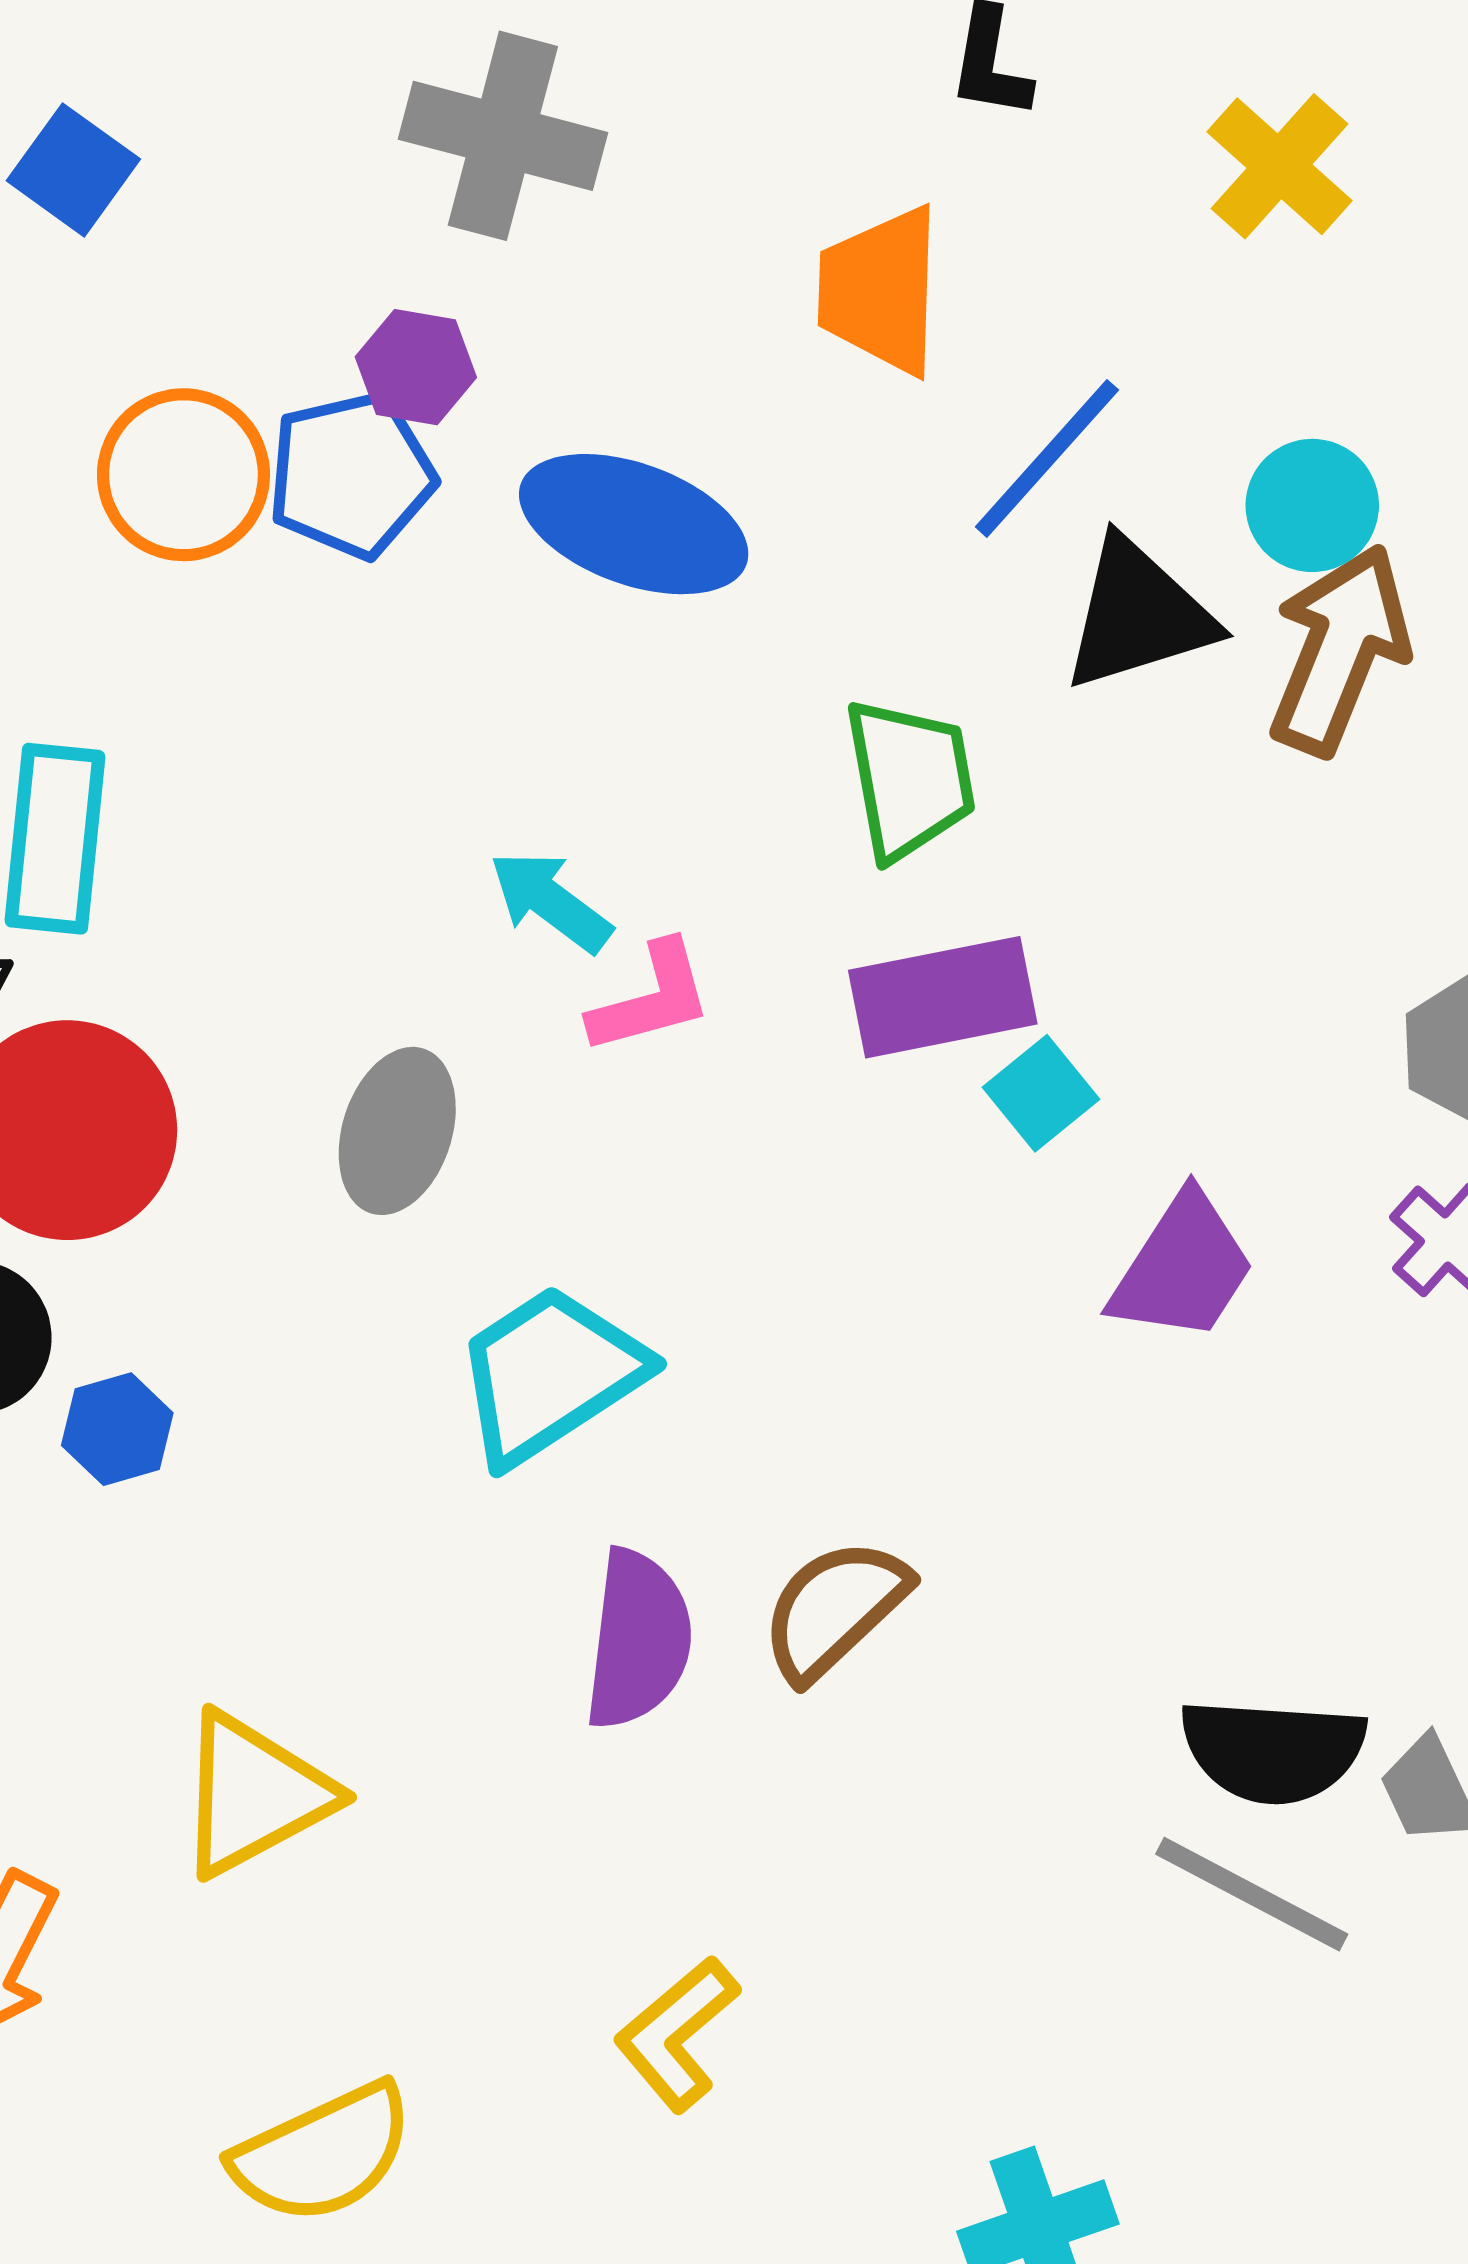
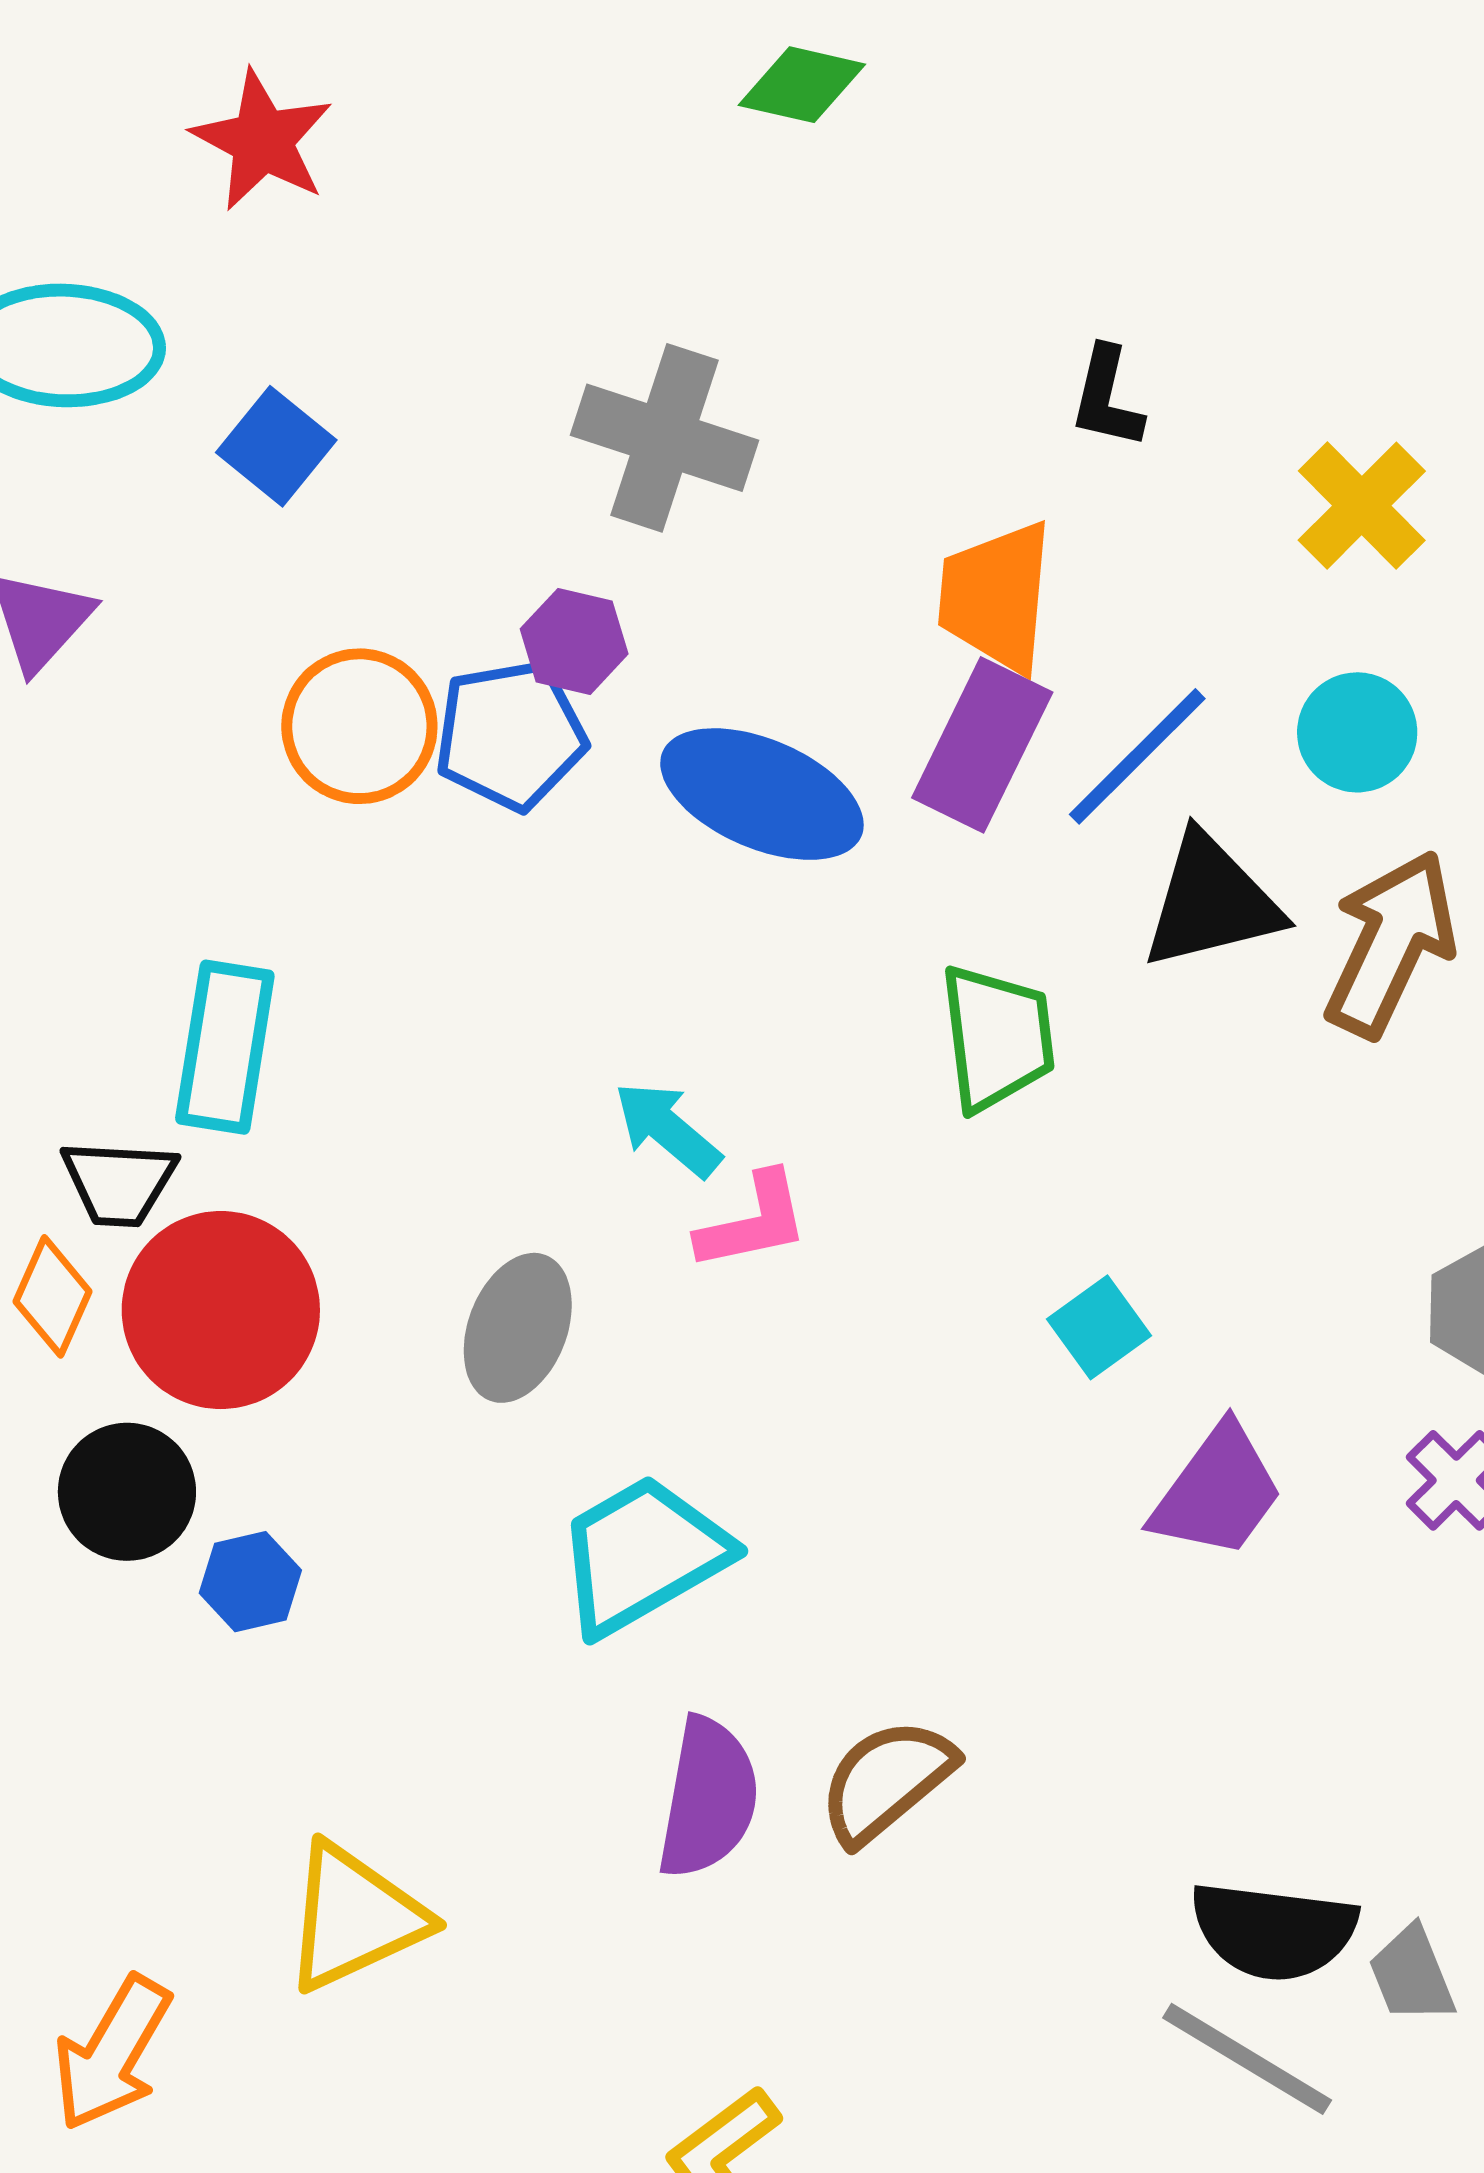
cyan circle: (1312, 505) -> (1357, 732), moved
purple rectangle: (943, 997) -> (982, 745), moved, turned -56

